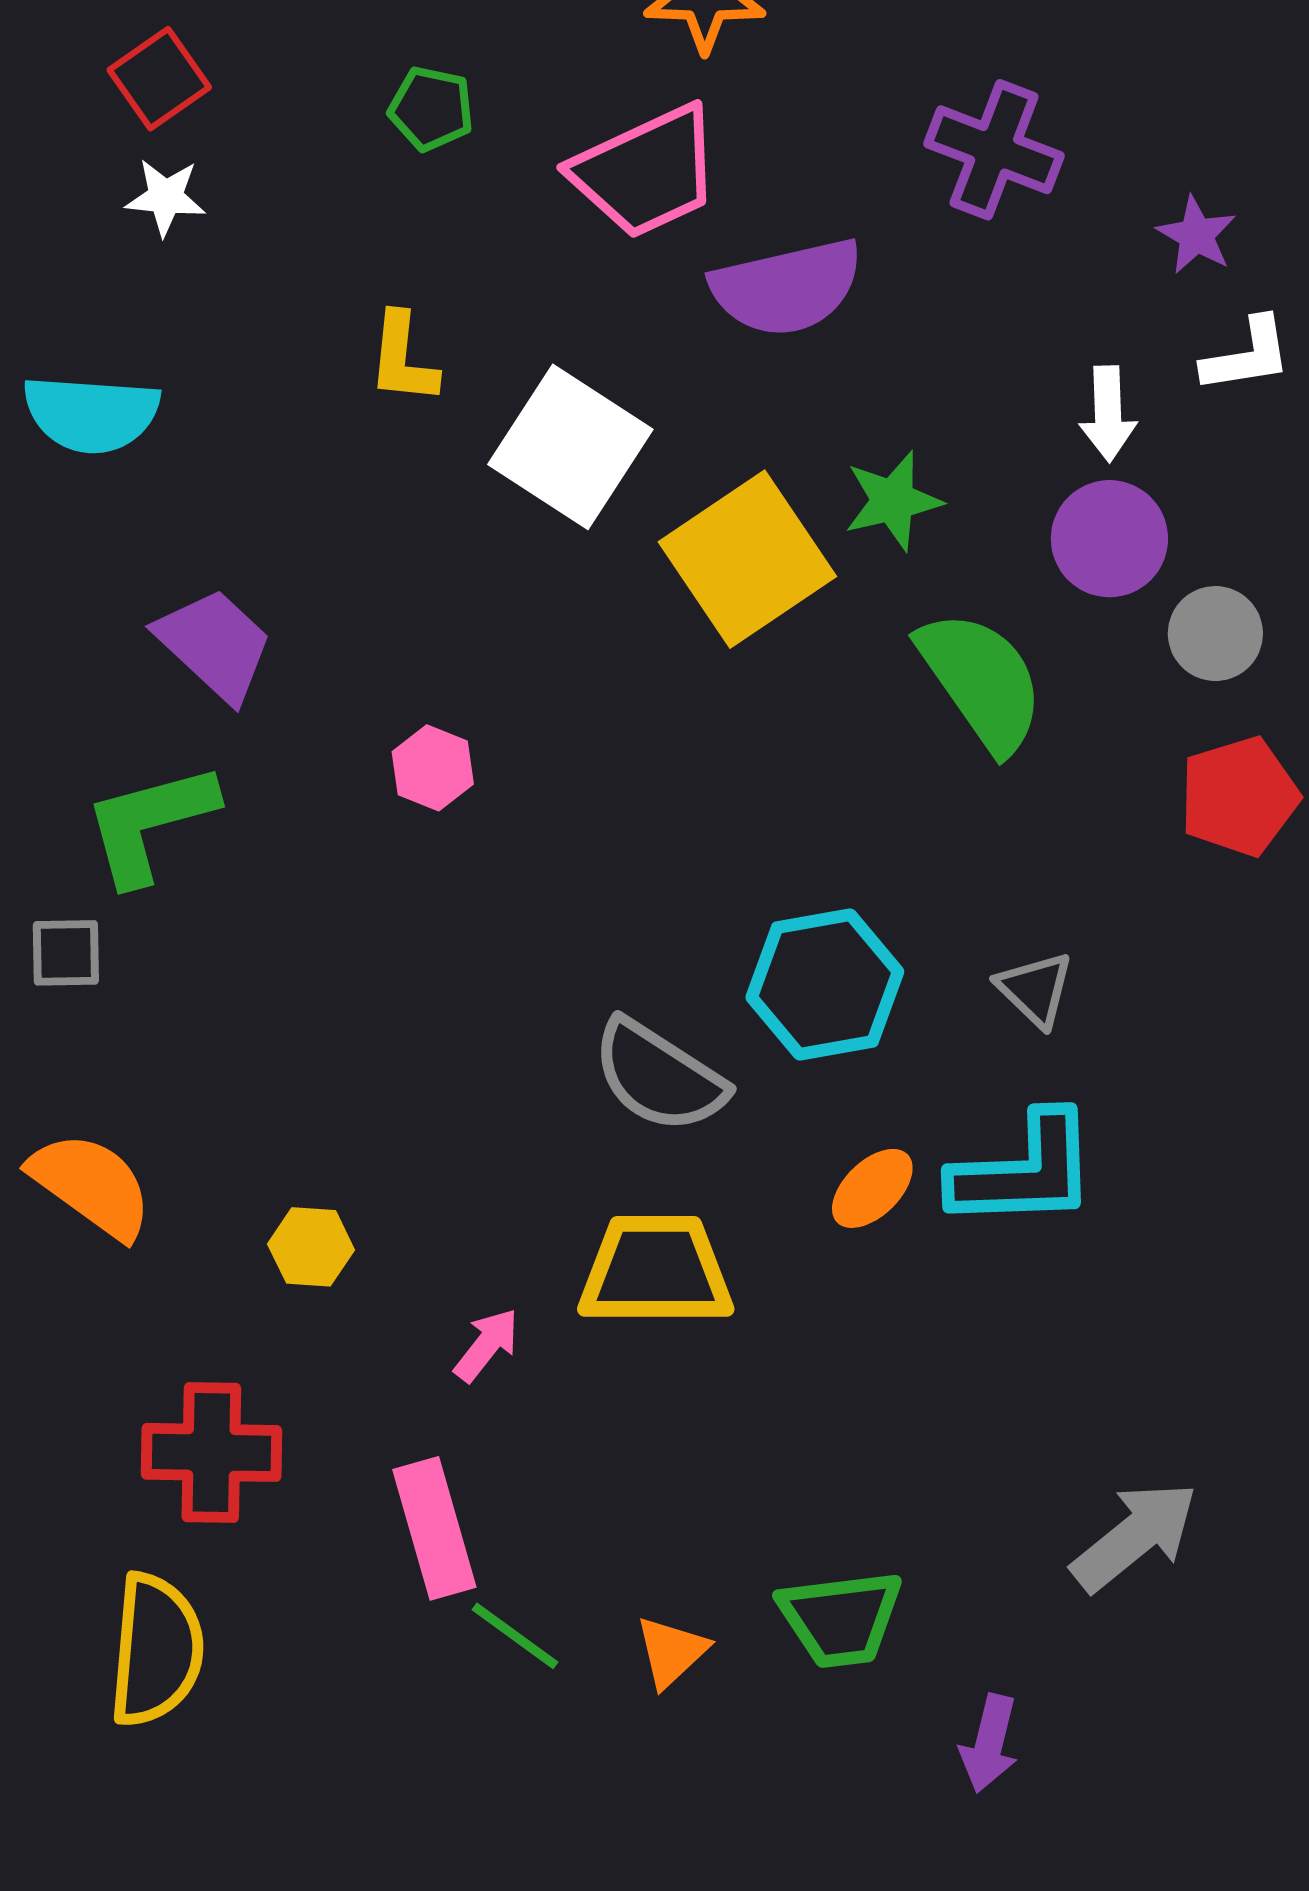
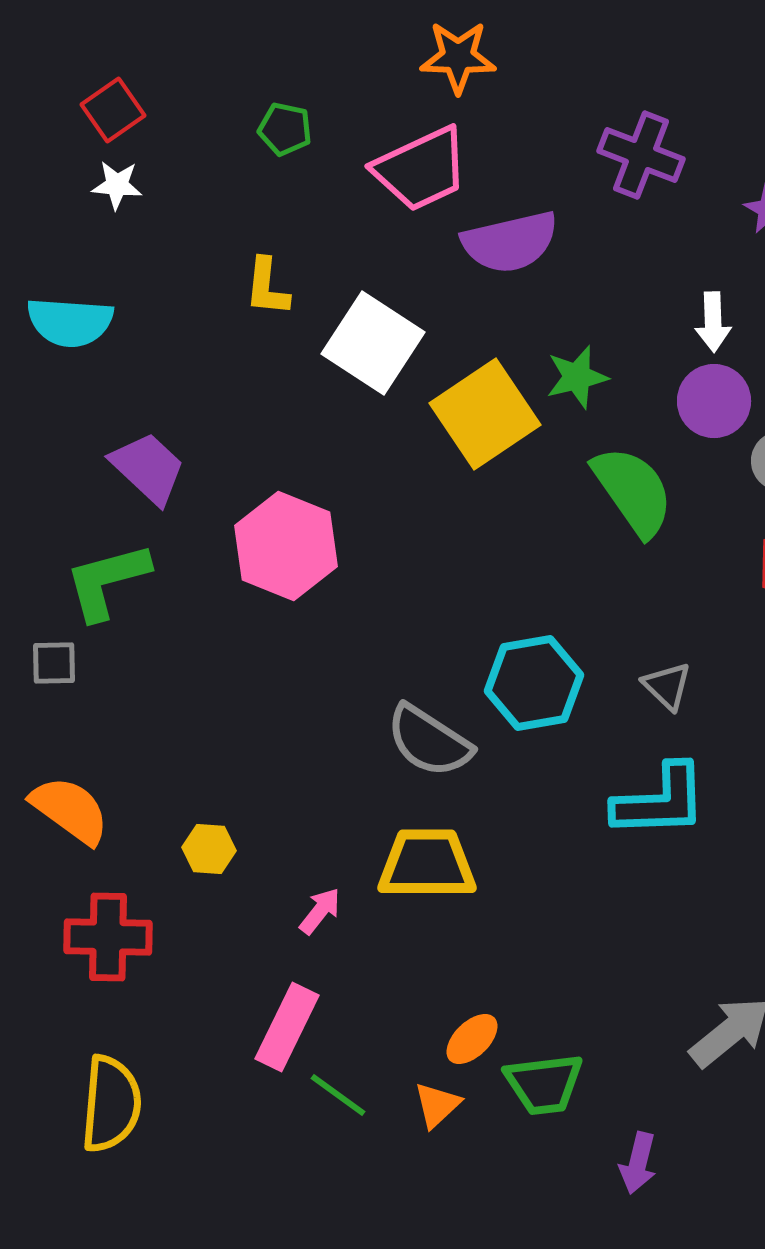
pink hexagon: (433, 768) -> (286, 546), size x2.0
orange ellipse: (872, 1188) -> (472, 1039), moved
red cross: (211, 1452) -> (108, 937), moved
pink rectangle: (434, 1528) -> (287, 1027), turned 42

